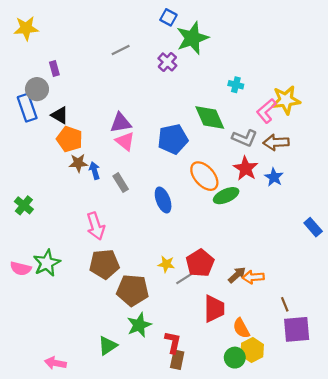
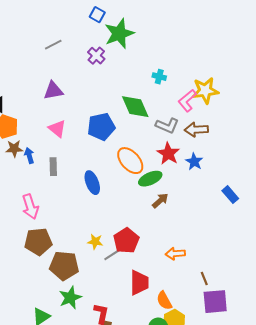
purple triangle: (121, 123) -> (53, 91), moved
gray rectangle: (121, 183) -> (53, 167), turned 30
blue rectangle: (313, 227) -> (230, 195), moved
brown arrow: (237, 275) -> (160, 201), moved

